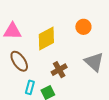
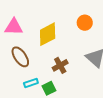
cyan rectangle: (30, 87) -> (31, 83), turned 56

